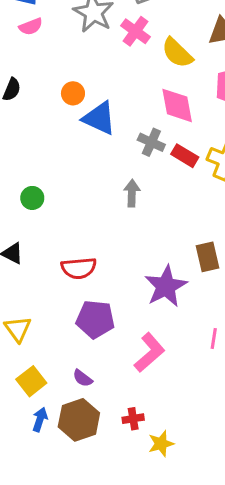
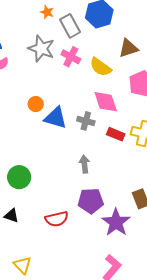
gray cross: (151, 142) -> (86, 121), moved
green circle: (32, 198) -> (19, 177), size x1.5
purple pentagon: (95, 319) -> (91, 201), moved

